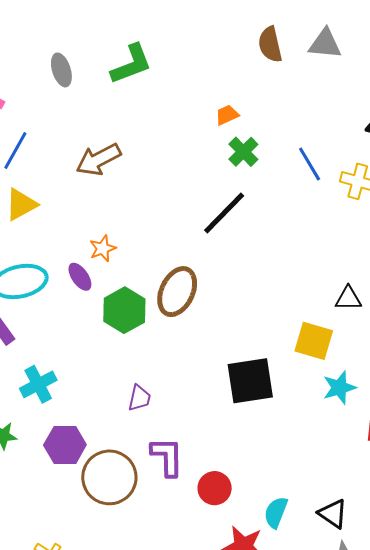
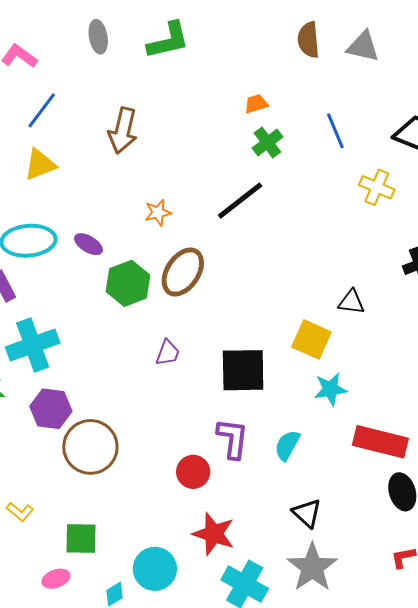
brown arrow: (99, 160) -> (123, 131), turned -57
blue line: (310, 164) -> (335, 131), moved
orange star: (103, 248) -> (158, 212), moved
purple ellipse: (80, 277) -> (89, 244), turned -32
cyan cross: (38, 384) -> (33, 345), size x1.4
purple trapezoid: (139, 398) -> (168, 353), moved
purple L-shape: (167, 457) -> (233, 438), moved
cyan semicircle: (276, 512) -> (287, 445), moved

